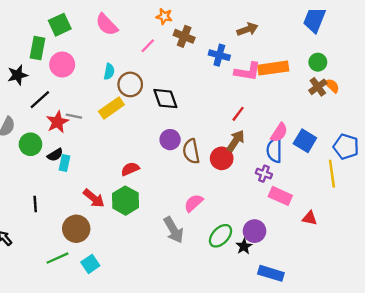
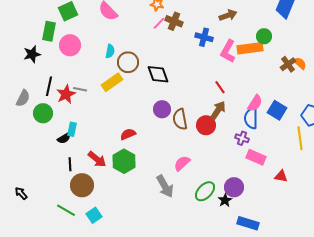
pink line: (148, 46) -> (159, 23), moved
green circle: (318, 62) -> (264, 36), moved
pink L-shape: (247, 72) -> (228, 51), turned 110
black line: (40, 100) -> (49, 86), moved, turned -36
red line: (238, 114) -> (220, 87), turned -72
black semicircle: (55, 155) -> (64, 138), moved
black line: (35, 204) -> (70, 164), moved
green line: (57, 258) -> (66, 210), turned 54

